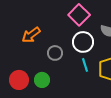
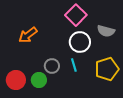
gray circle: (55, 53) -> (52, 66), moved
cyan line: (85, 65) -> (74, 65), moved

